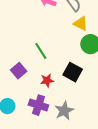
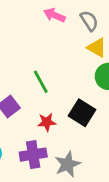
purple cross: (38, 105) -> (33, 155), turned -30

